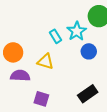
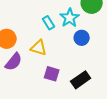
purple semicircle: (20, 76) -> (14, 62), turned 126
purple square: (41, 99) -> (52, 74), moved

